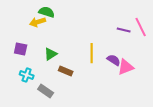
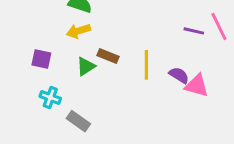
yellow arrow: (38, 22) -> (78, 31), moved
pink triangle: (126, 67) -> (197, 86), turned 36
brown rectangle: (66, 71) -> (108, 56), moved

